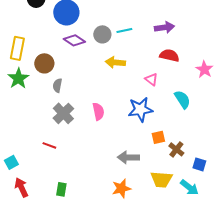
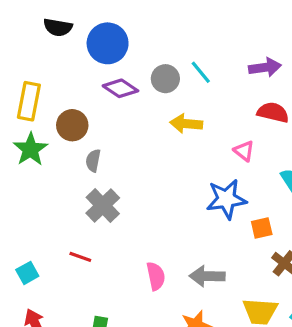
cyan line: (124, 30) -> (201, 72), turned 63
pink semicircle: (98, 111) -> (156, 276), moved
orange square: (158, 137) -> (262, 228), moved
cyan square: (11, 162) -> (27, 273), moved

